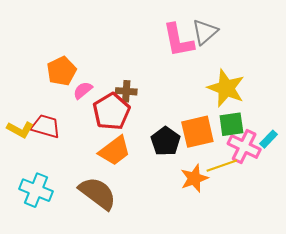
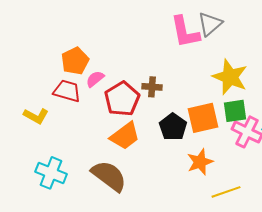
brown cross: (126, 91) -> (152, 87), moved
red trapezoid: (46, 126) -> (67, 91), moved
yellow line: (222, 166) -> (226, 192), moved

